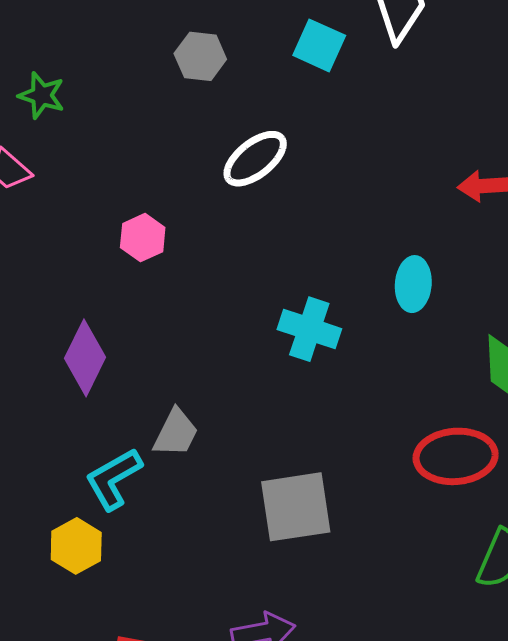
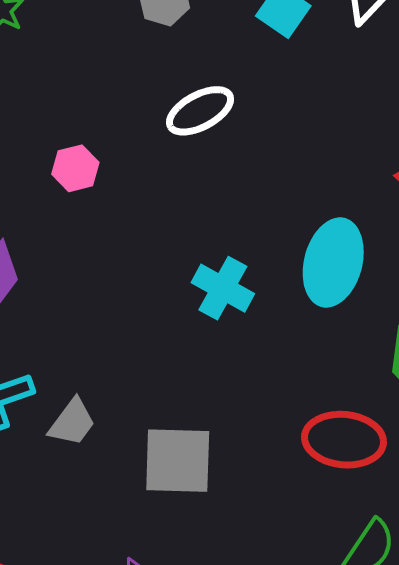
cyan ellipse: (413, 284) -> (333, 262), size x1.6
gray trapezoid: (176, 433) -> (72, 422), moved

